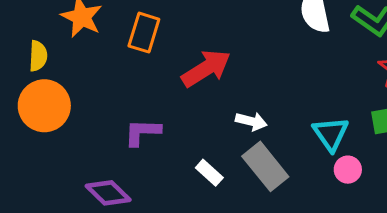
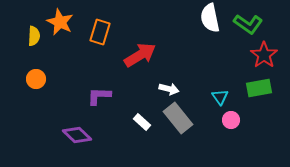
yellow semicircle: (38, 56) -> (34, 36), moved
orange circle: (44, 106) -> (36, 79), size x0.6
cyan triangle: (331, 134) -> (220, 97), size x0.7

